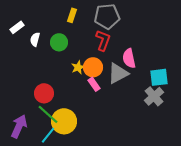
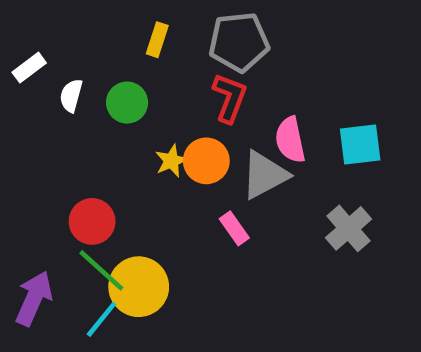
cyan square: (159, 77) -> (360, 145), moved
pink rectangle: (94, 84) -> (234, 228), moved

